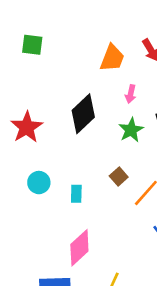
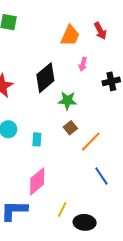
green star: (131, 130) -> (67, 101), moved, turned 30

